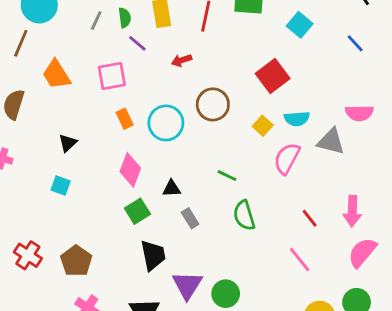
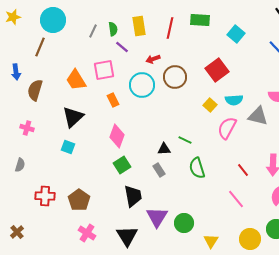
orange trapezoid: (56, 75) -> (76, 80), moved
brown circle: (213, 104) -> (175, 77), moved
cyan circle: (166, 123) -> (142, 85), moved
black triangle: (68, 143) -> (73, 117), size x1.6
black triangle: (172, 188) -> (164, 149), moved
red cross: (28, 255) -> (45, 196), turned -30

